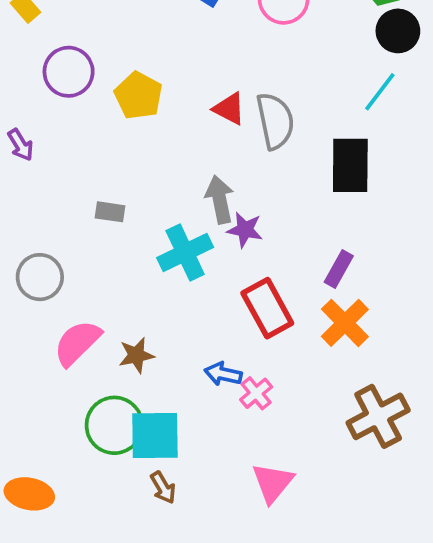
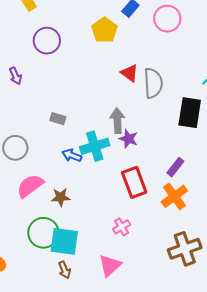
yellow pentagon: (139, 96) -> (104, 30), moved
blue arrow: (223, 374) -> (72, 155), moved
pink triangle: (273, 483) -> (110, 265), moved

